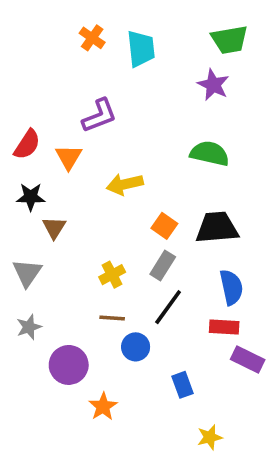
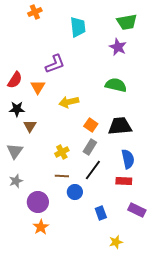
orange cross: (92, 38) -> (35, 12), moved, turned 32
purple rectangle: (248, 360) -> (137, 210), moved
orange star: (103, 407) -> (41, 227), moved

